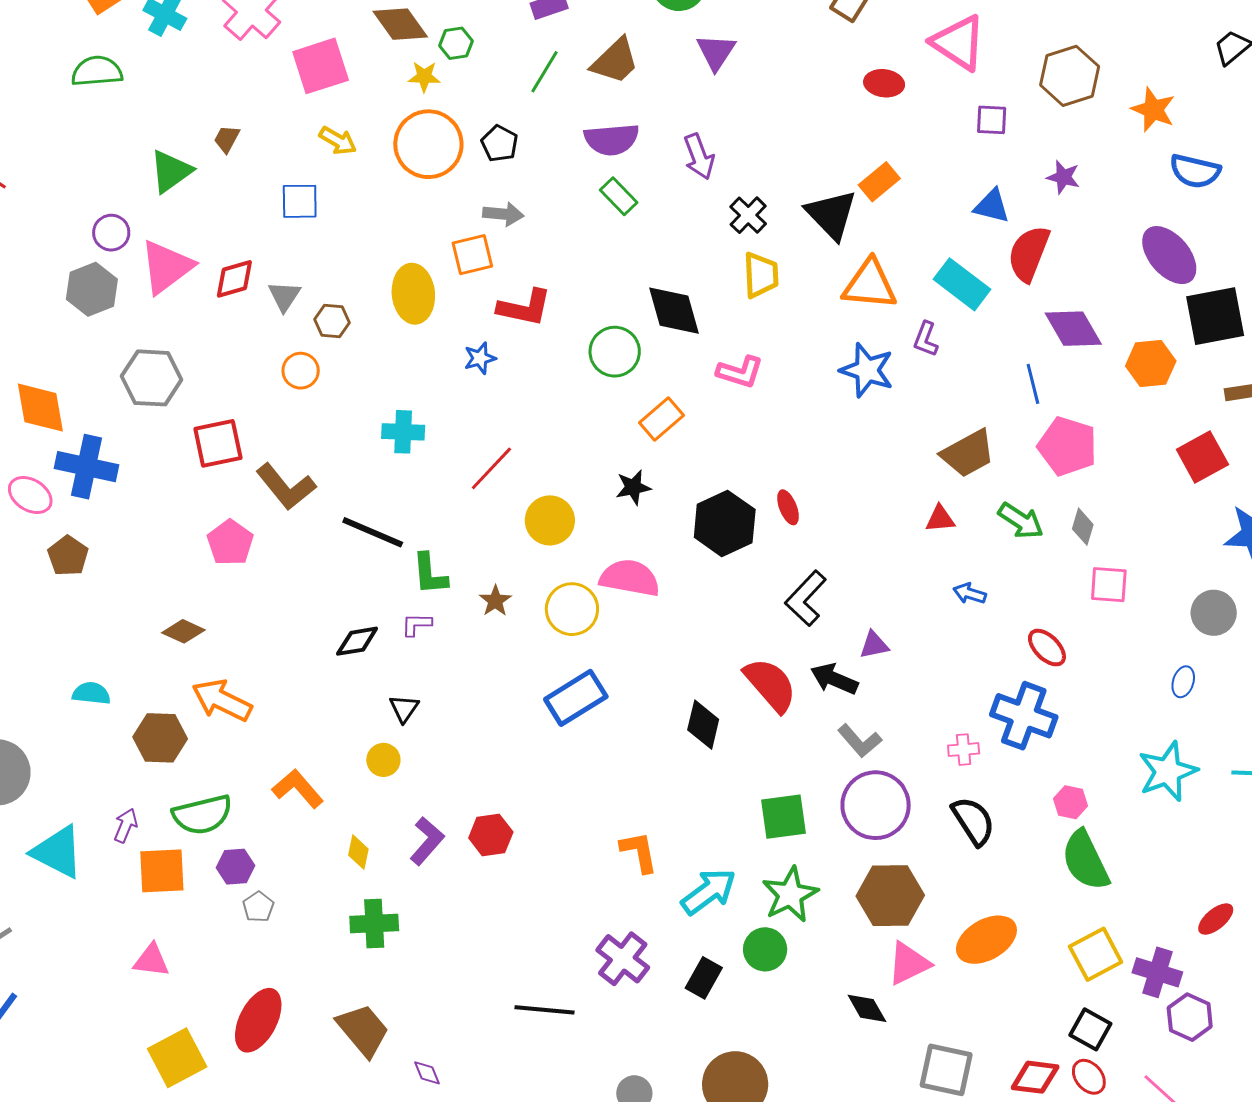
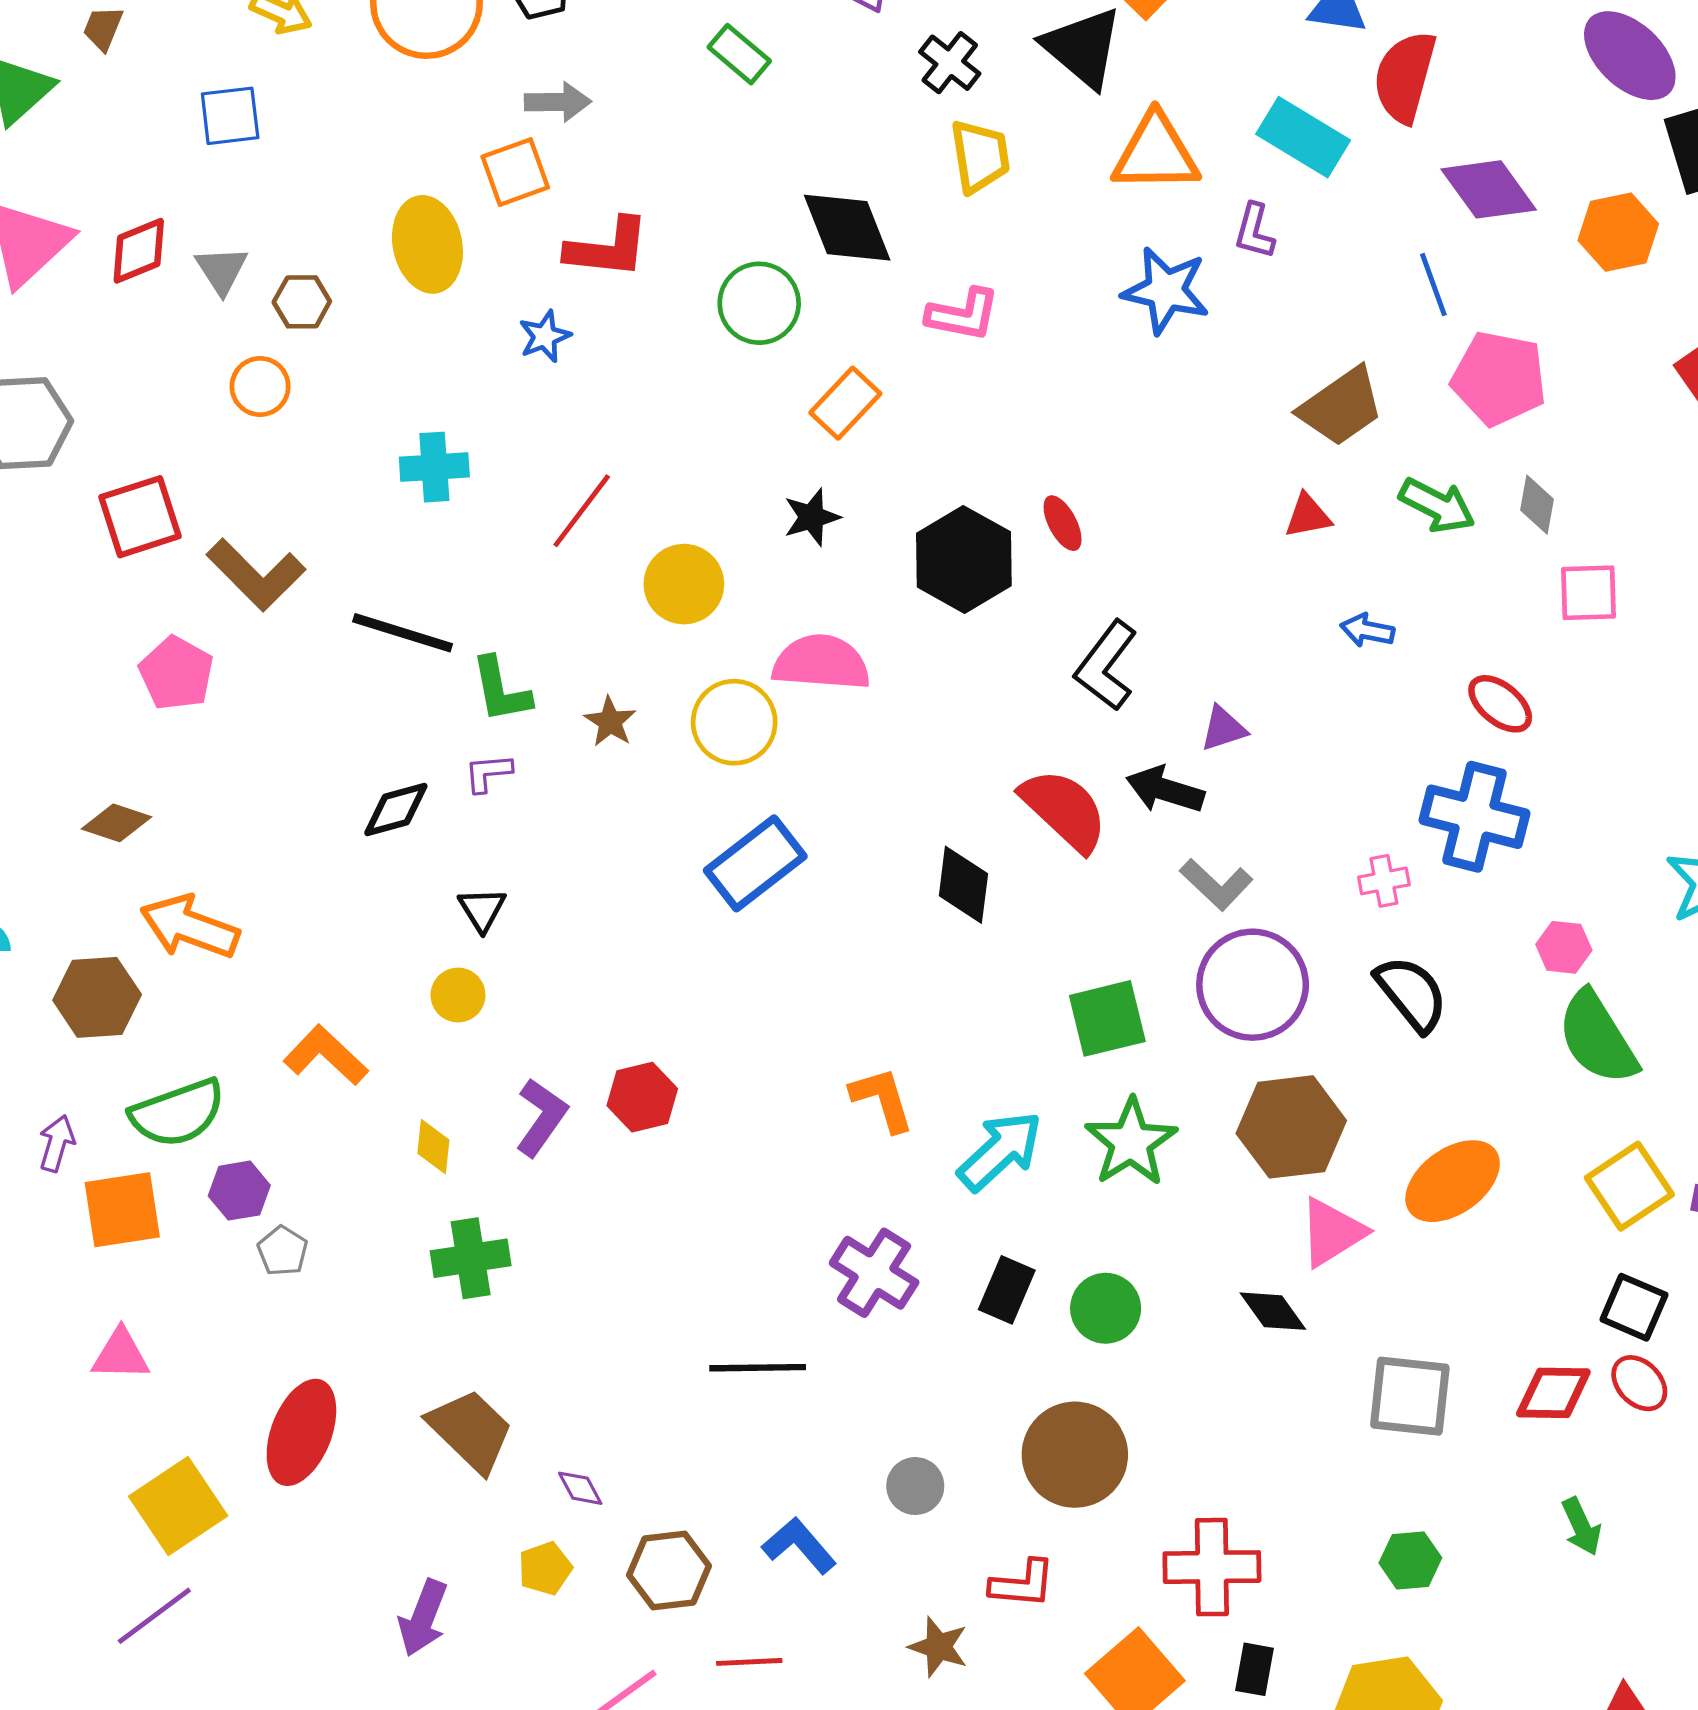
green circle: (765, 949) -> (1106, 1308), moved

